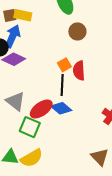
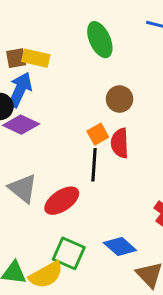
brown circle: (77, 31) -> (120, 99), moved
blue diamond: (61, 108) -> (120, 246), moved
green square: (30, 127) -> (69, 253), moved

